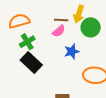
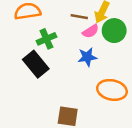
pink semicircle: (59, 31) -> (91, 31), moved
green cross: (27, 42) -> (46, 39), moved

